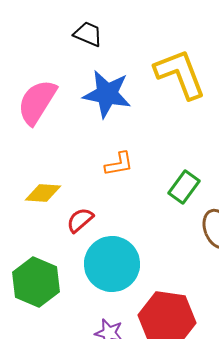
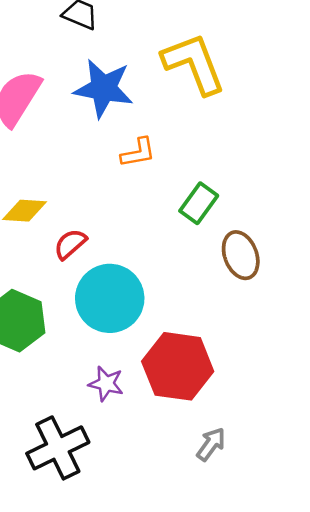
orange L-shape: (119, 164) -> (138, 153), moved

